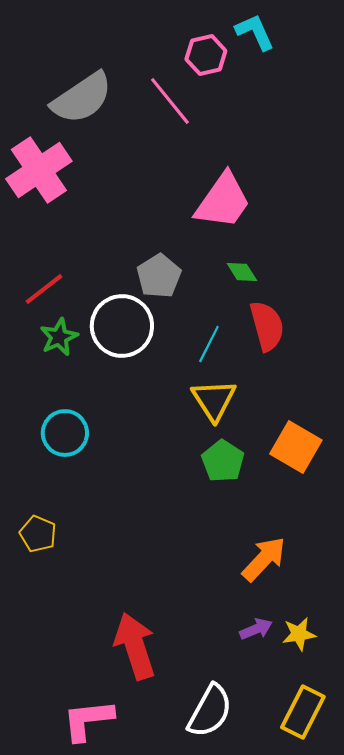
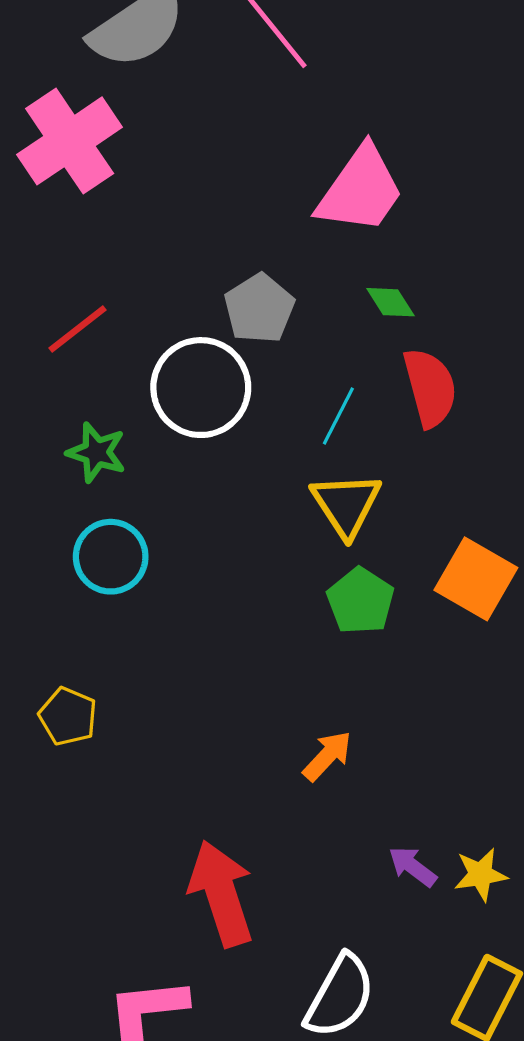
green star: (59, 337) -> (96, 452), moved, turned -30
orange arrow: (264, 559) -> (327, 756), moved, size x0.7
purple arrow: (256, 629) -> (413, 867), turned -120

